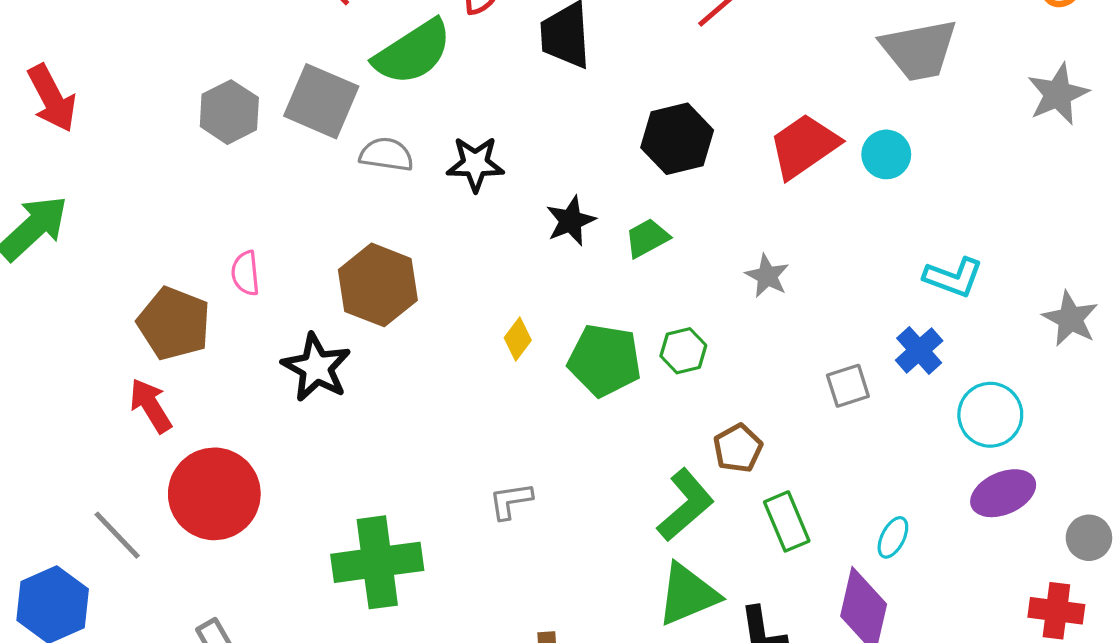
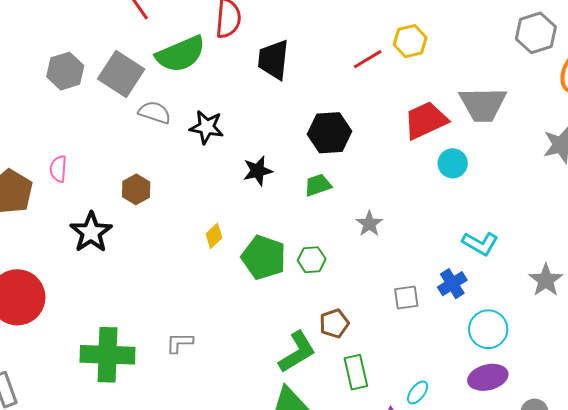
red trapezoid: (804, 146) -> (426, 120), moved
green trapezoid: (647, 238) -> (318, 185), moved
brown hexagon: (378, 285) -> (136, 189), size x0.6
gray L-shape: (511, 501) -> (179, 343), moved

